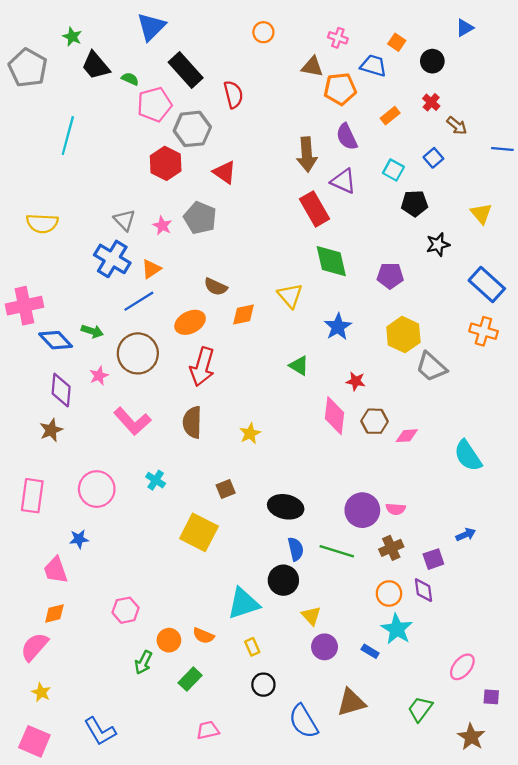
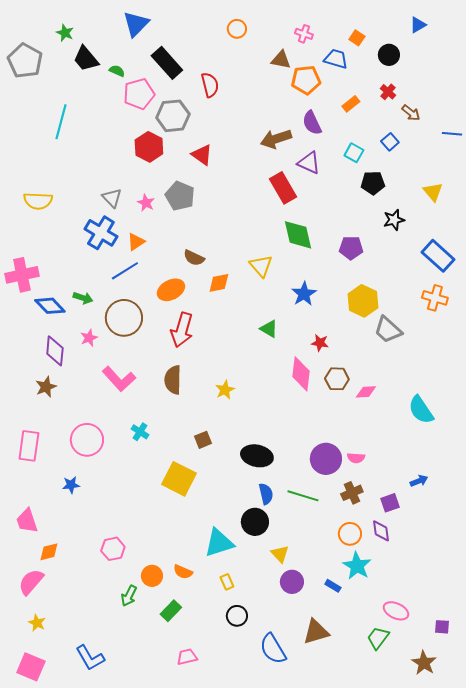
brown arrow: (307, 154) -> (276, 139), turned 76
pink trapezoid: (56, 570) -> (27, 521), moved
pink ellipse: (462, 667) -> (396, 611), moved, turned 75

